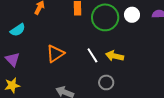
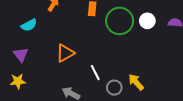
white line: (92, 55) -> (95, 73), moved
yellow arrow: (115, 56) -> (136, 82), moved, turned 30

